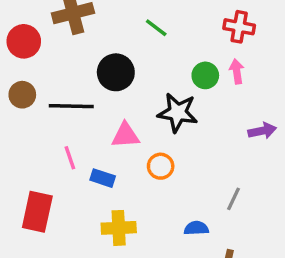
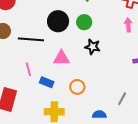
green circle: (205, 75) -> (84, 22), moved
black star: (178, 113) -> (93, 47), size x0.7
orange circle: (161, 166) -> (77, 87), moved

